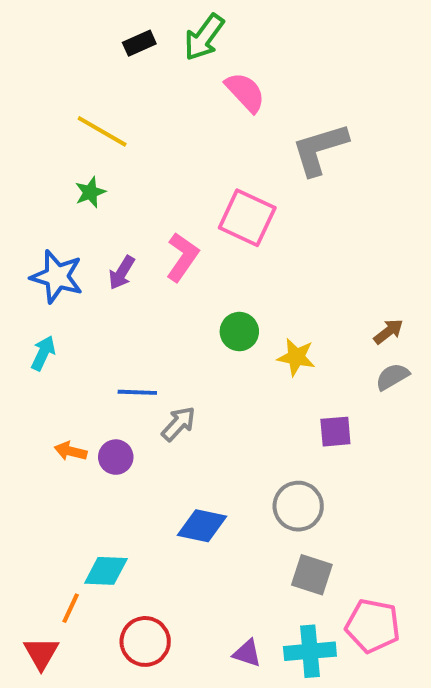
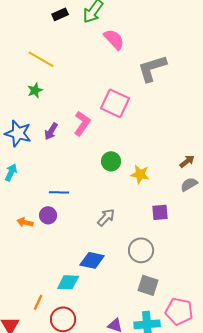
gray arrow: (179, 424) -> (106, 217), moved
purple circle: (116, 457) -> (48, 215), moved
cyan diamond: (106, 571) -> (68, 282), moved
orange line: (71, 608) -> (38, 302), moved

